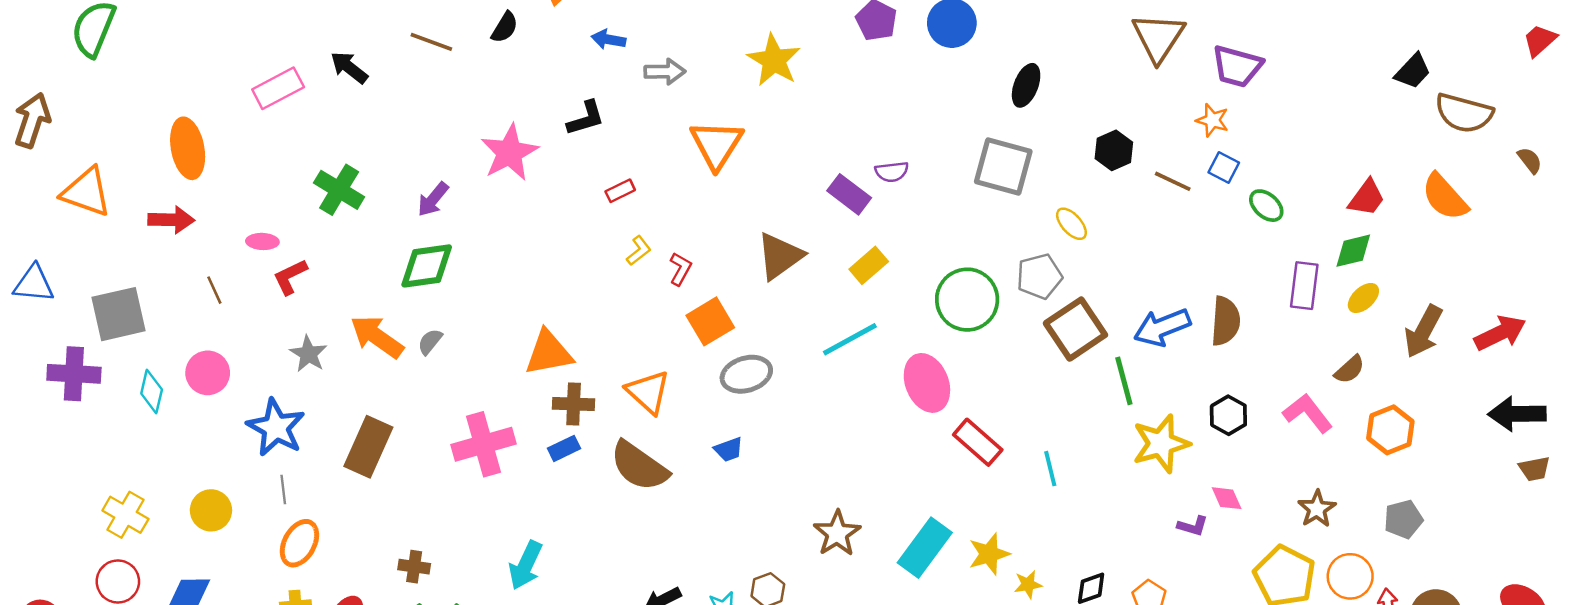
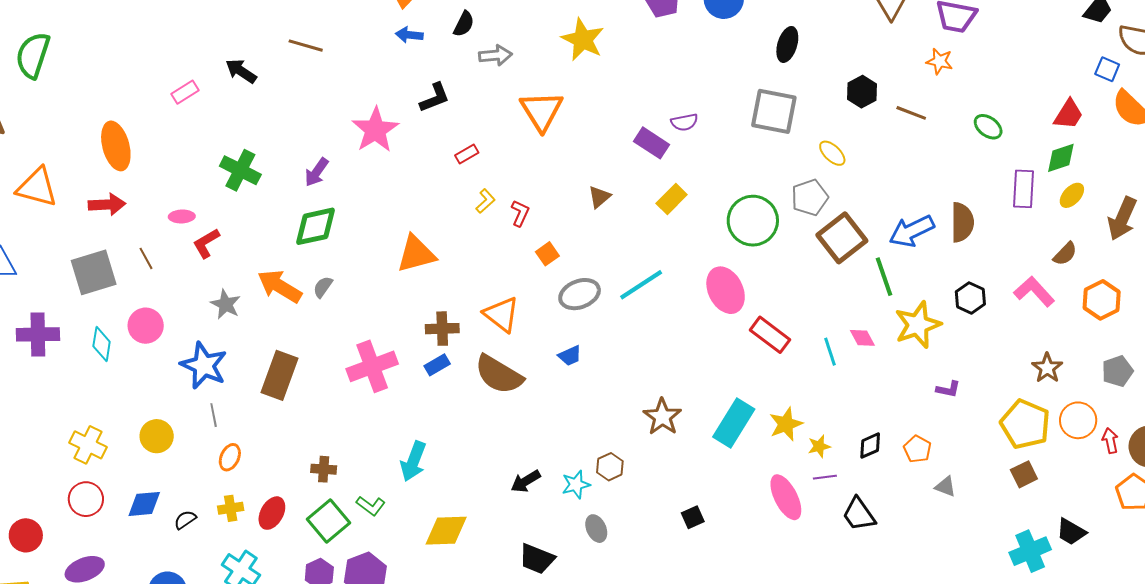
black semicircle: (505, 27) -> (464, 24), moved
blue arrow: (608, 39) -> (409, 35), moved
pink rectangle: (278, 88) -> (185, 92), size x0.7
blue square: (1224, 168) -> (1107, 69), moved
brown triangle: (780, 256) -> (599, 197), size x0.6
gray square: (119, 314) -> (94, 272), moved
orange square: (710, 321) -> (547, 254), size x0.6
cyan line: (850, 339) -> (641, 285), moved
orange triangle: (549, 353) -> (416, 254), moved
pink diamond: (1227, 498) -> (862, 338), moved
orange ellipse: (299, 543) -> (230, 457), size x0.7

